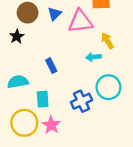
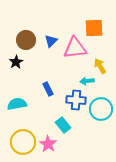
cyan rectangle: (43, 99) -> (63, 125), moved, turned -35
blue cross: (82, 101) -> (76, 100), moved, turned 30

